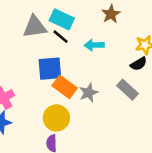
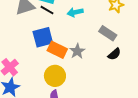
black semicircle: (139, 64) -> (114, 54), moved
gray rectangle: (127, 90) -> (108, 33), moved

